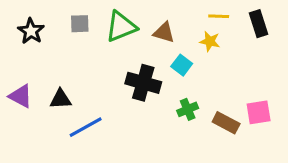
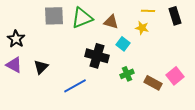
gray square: (80, 24) -> (54, 16), size x1.5
black star: (31, 31) -> (16, 39), moved
black triangle: (60, 99) -> (41, 67), turned -42
pink square: (259, 112) -> (175, 76), turned -30
blue line: (86, 127) -> (75, 86), moved

